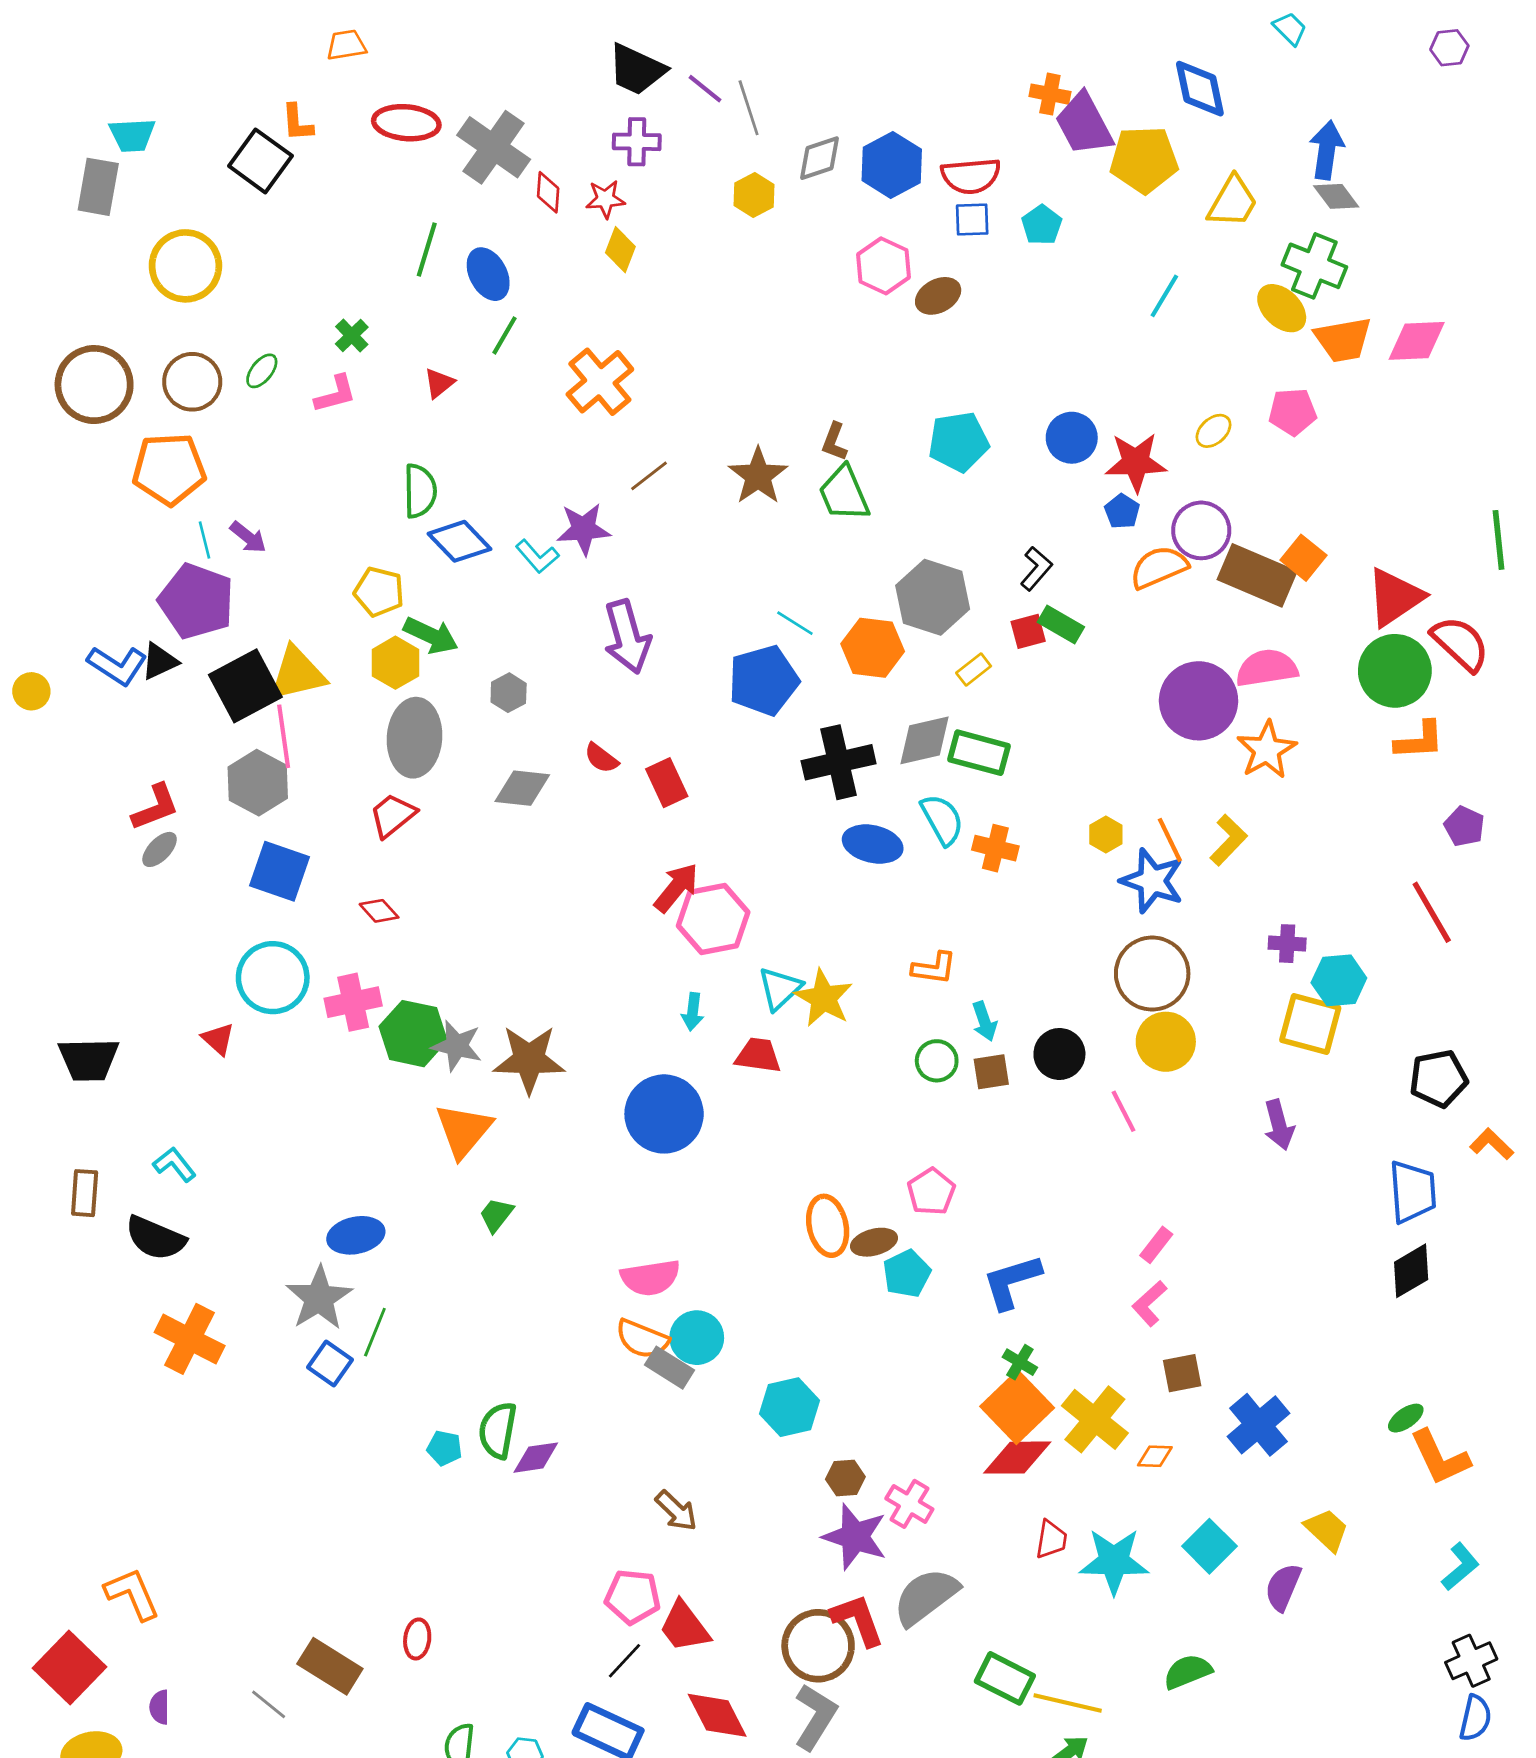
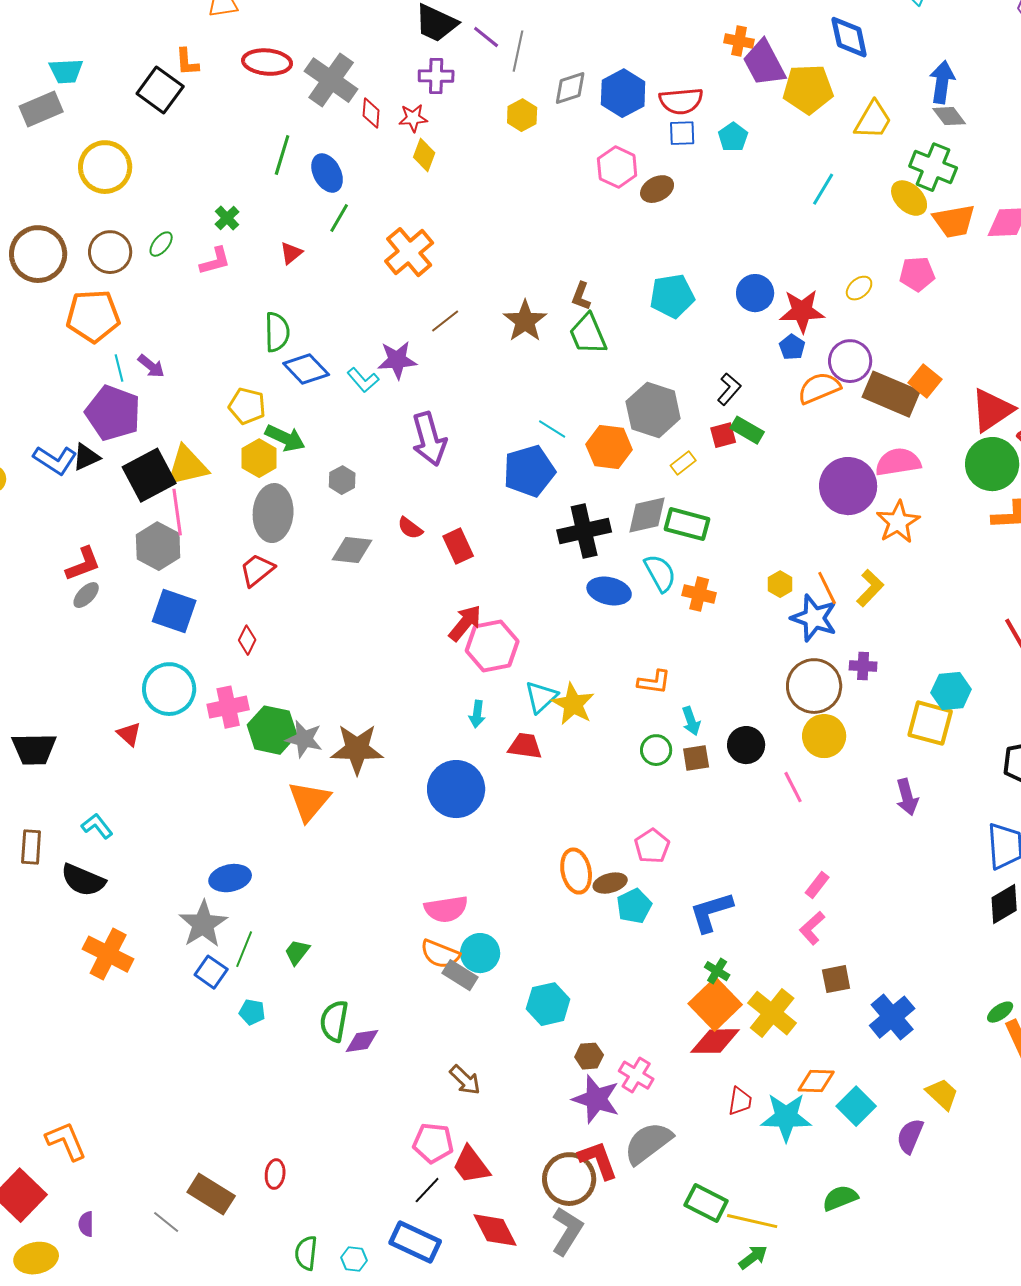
gray line: (749, 108) -> (518, 51), turned 30
gray rectangle: (98, 187) -> (41, 109), turned 57
red diamond: (379, 911) -> (247, 640), turned 68
purple cross: (1287, 944) -> (863, 666), moved
green trapezoid: (496, 1215) -> (297, 952), moved
cyan pentagon: (444, 1448) -> (252, 1012), moved
orange diamond: (1155, 1456) -> (816, 1081), moved, size x1.4

